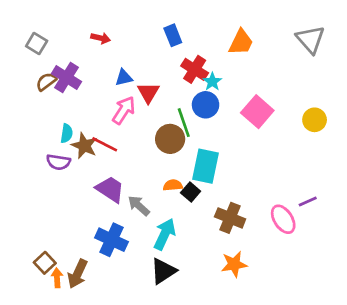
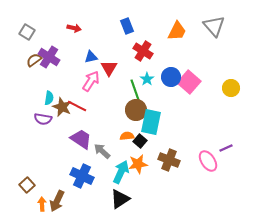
gray triangle: (310, 39) -> (214, 26), moved
cyan star: (212, 82) -> (147, 79), moved
blue circle: (206, 105) -> (171, 77), moved
brown circle: (170, 139) -> (136, 110), moved
brown square: (45, 263) -> (27, 185), moved
orange star: (234, 264) -> (138, 164), moved

